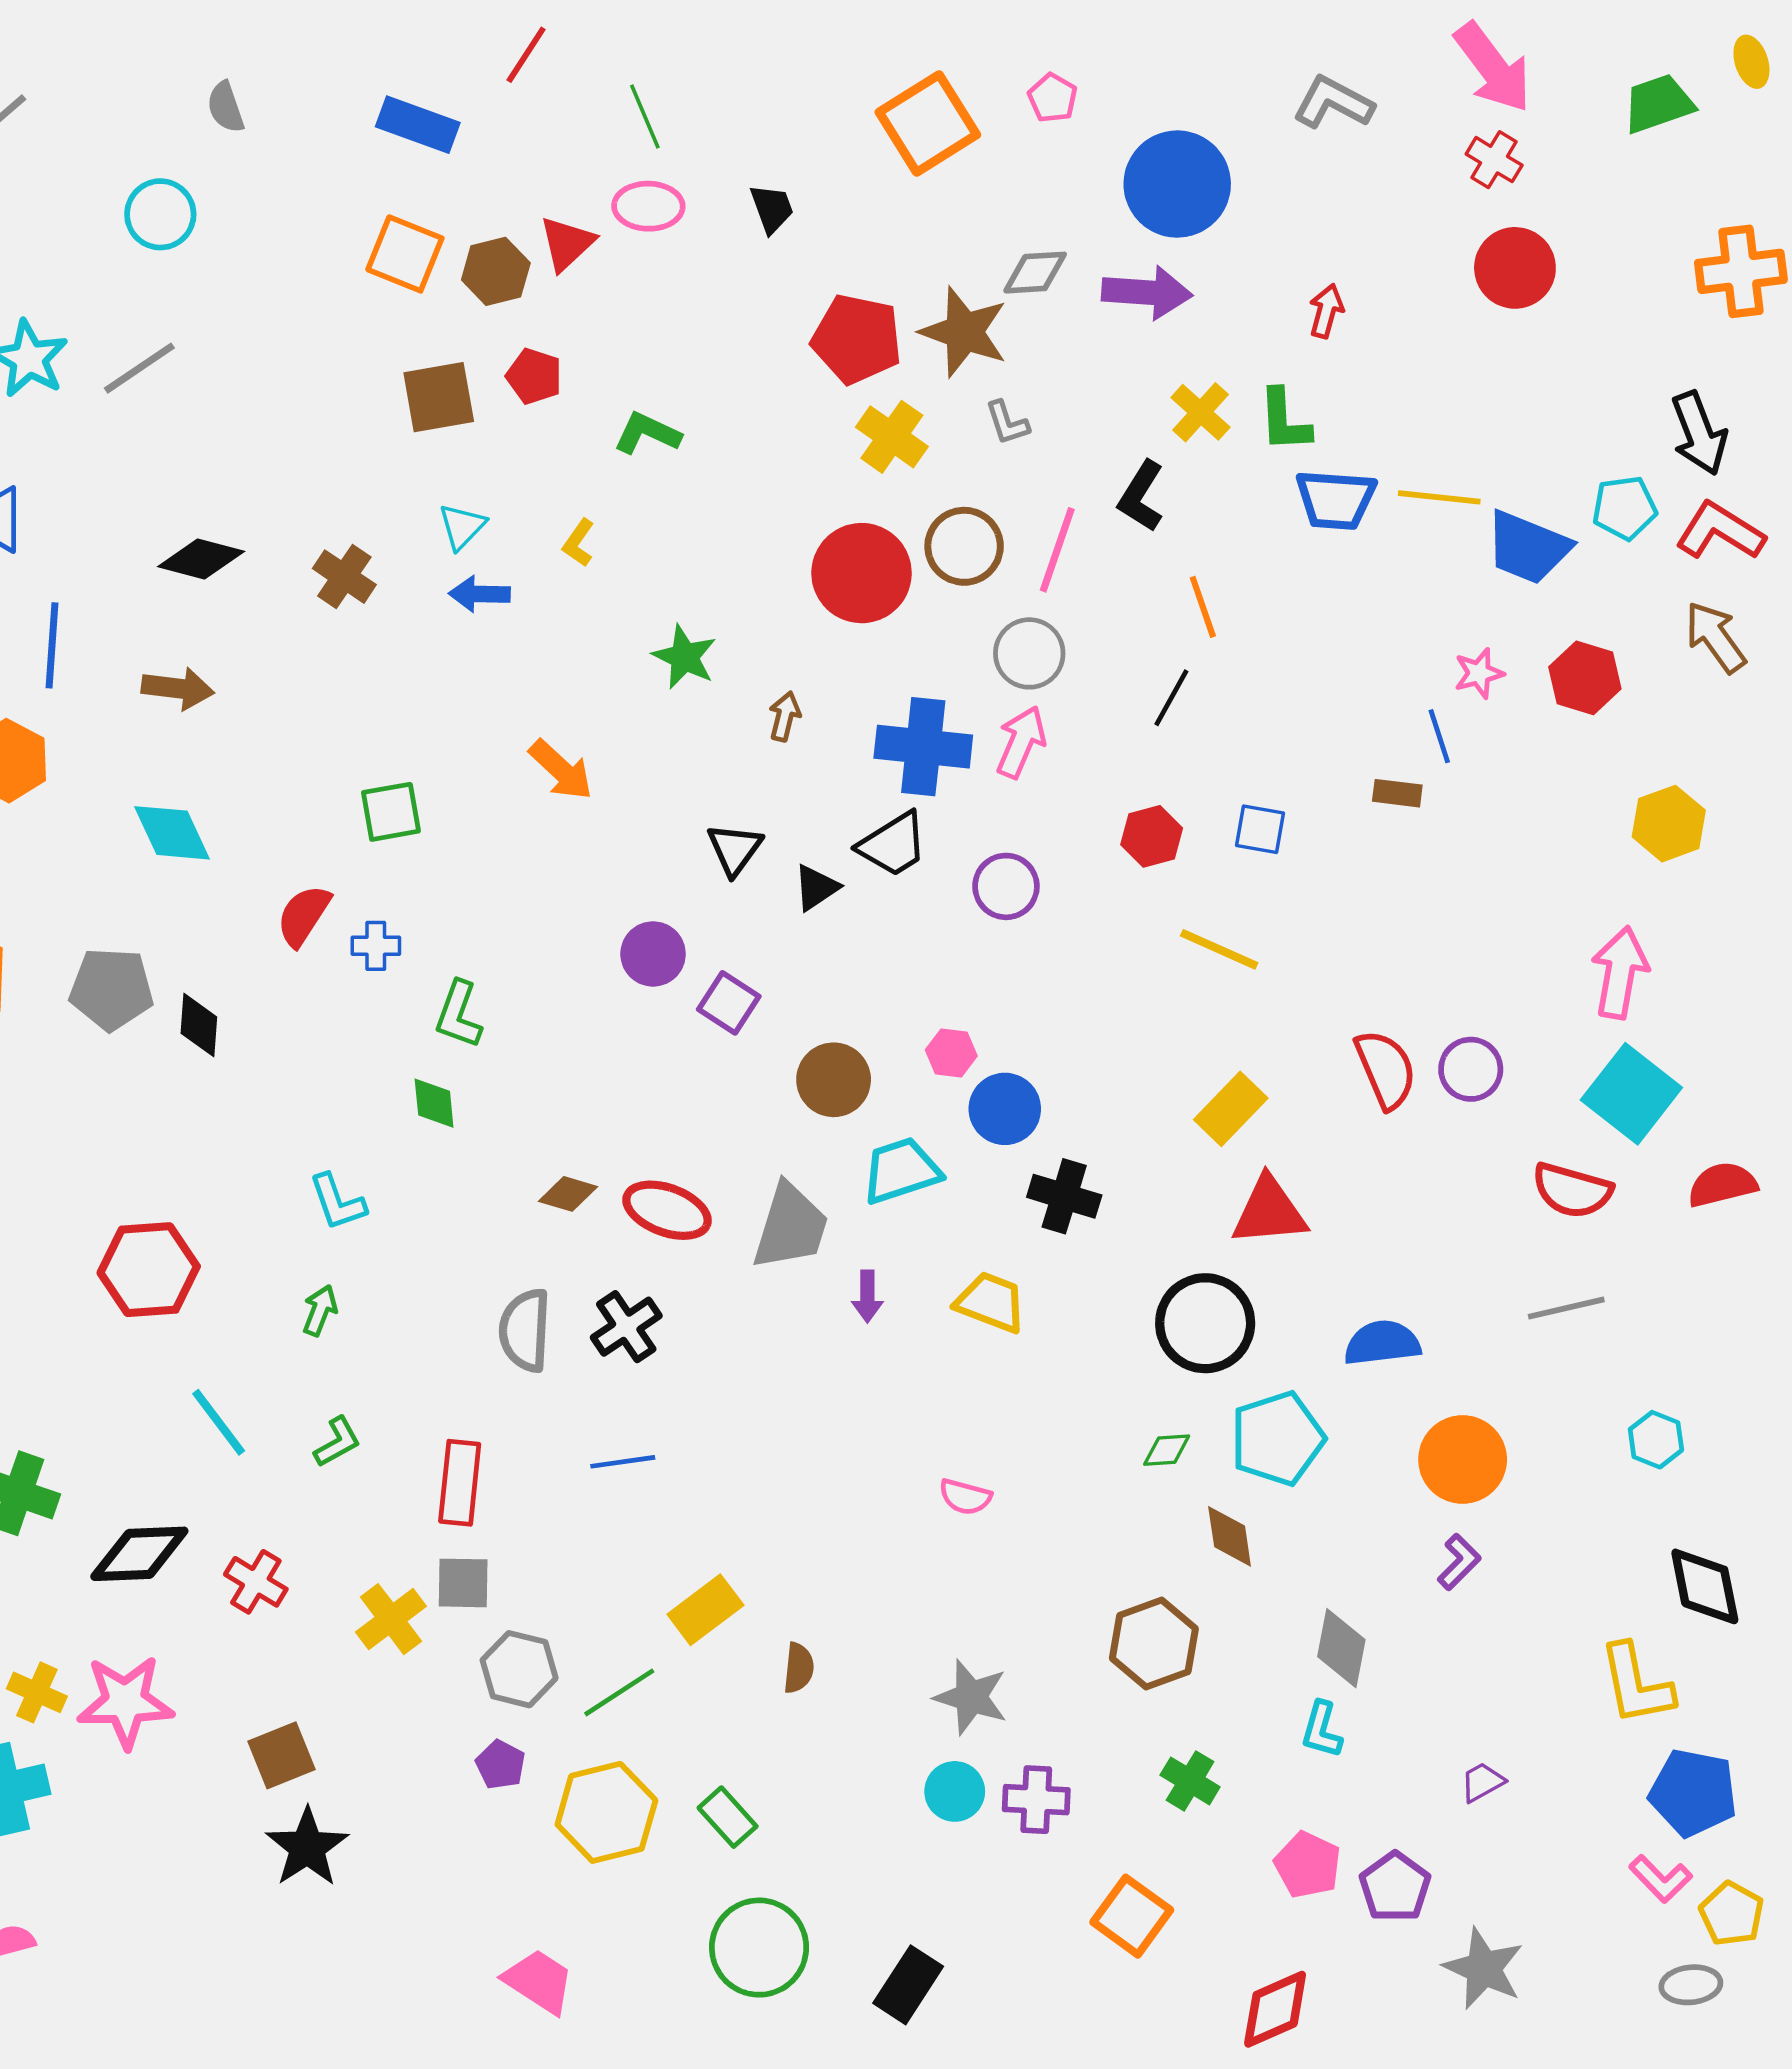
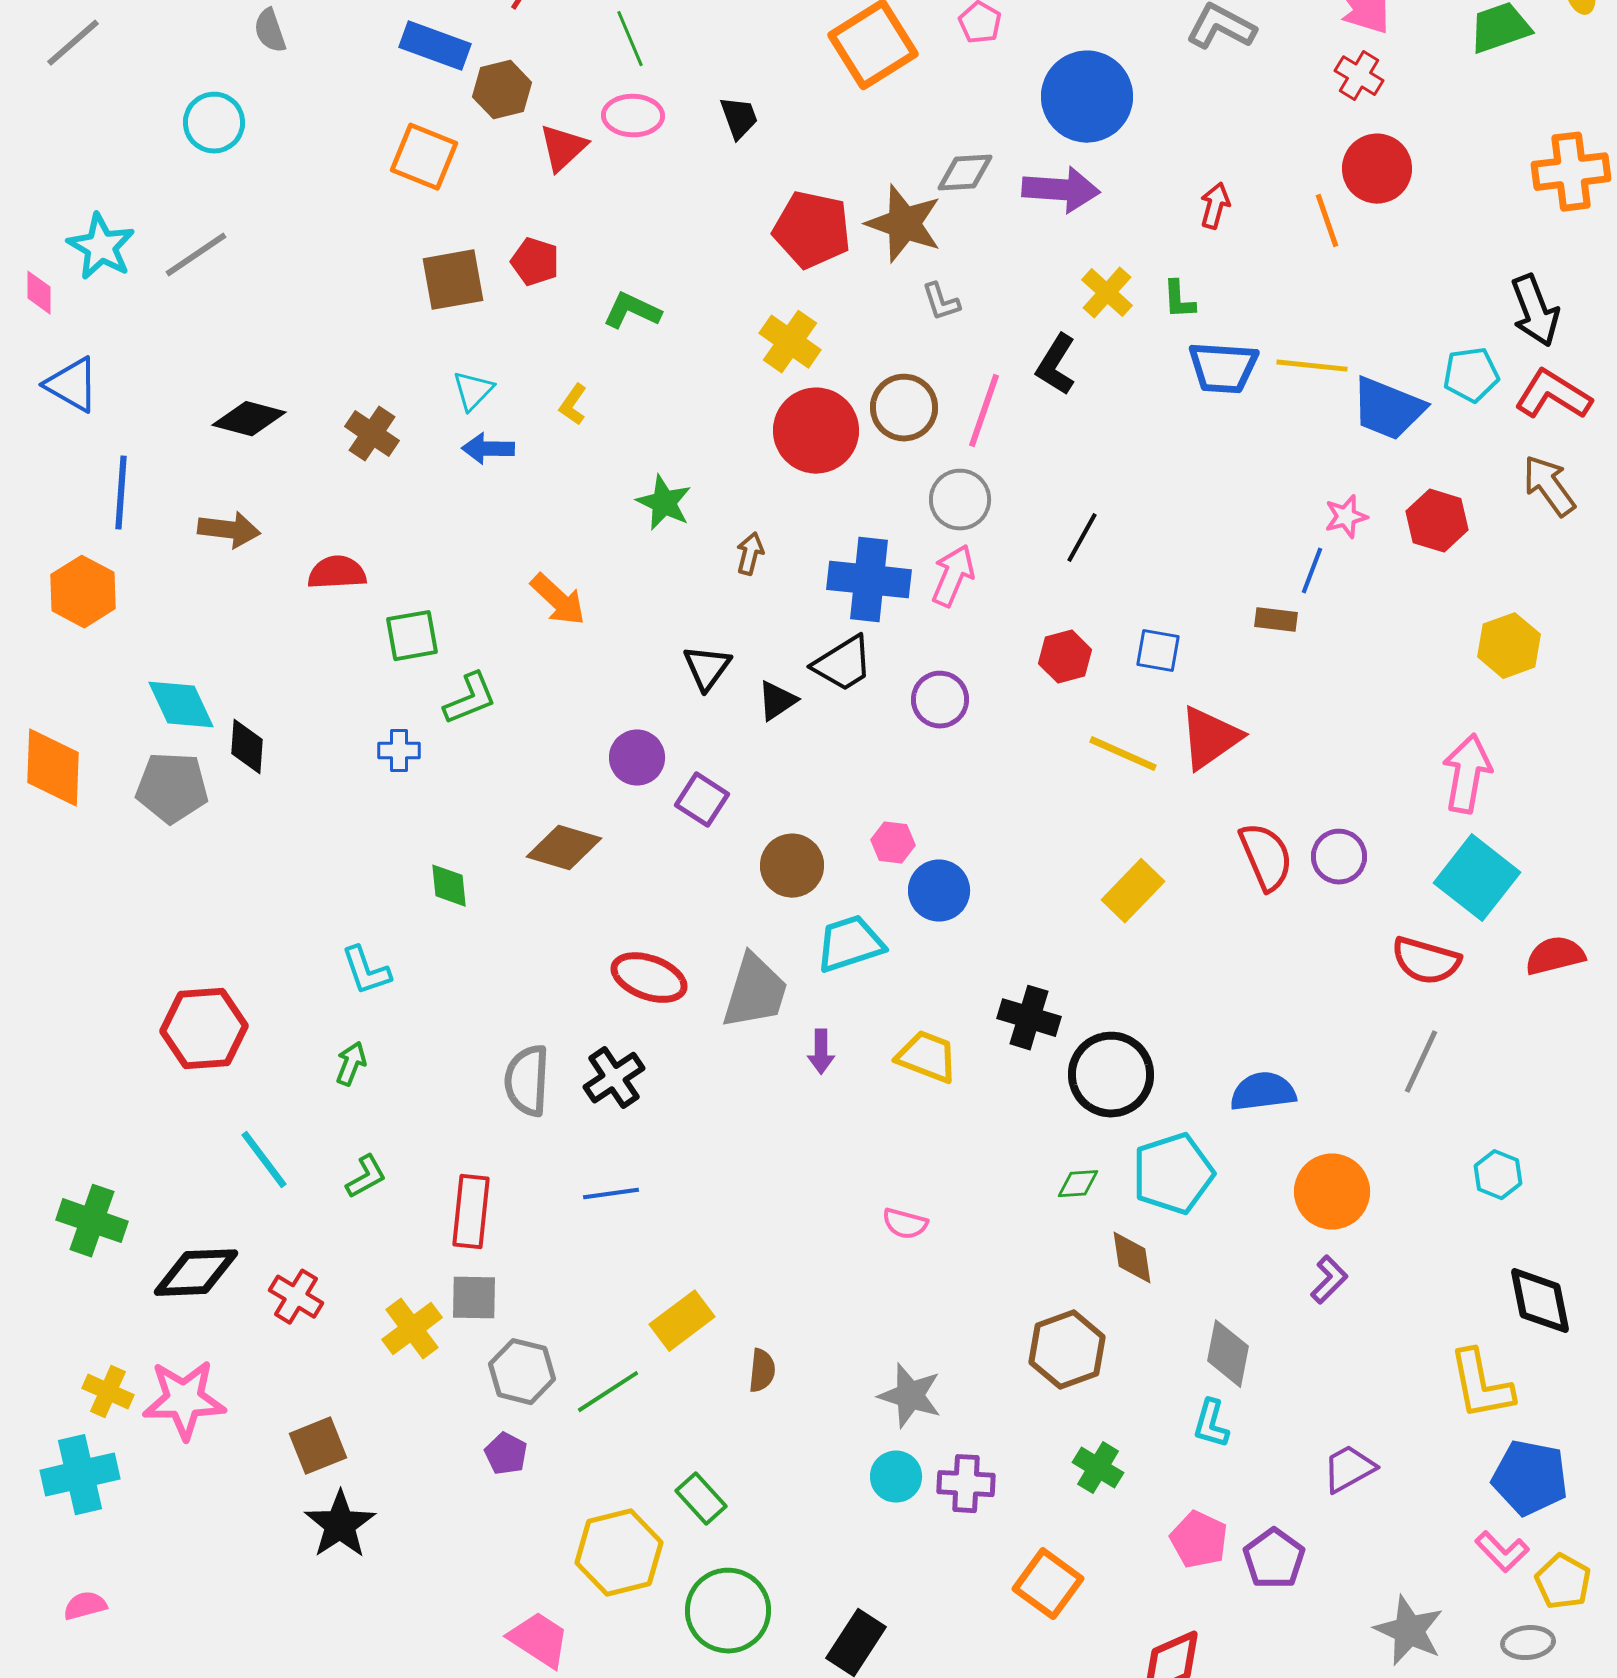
brown hexagon: (496, 271) -> (502, 90), moved
green L-shape: (1284, 420) -> (1179, 300), size x0.7
yellow cross: (892, 437) -> (790, 342), moved
orange line: (1203, 607) -> (1327, 221), moved
blue line: (1439, 736) -> (1312, 571), turned 39
cyan diamond: (172, 833) -> (181, 705), moved
red semicircle: (304, 916) -> (337, 573), moved, turned 54
green L-shape: (459, 1015) -> (470, 699), moved, turned -132
black diamond: (199, 1025) -> (247, 747), moved
brown diamond: (568, 1194) -> (564, 848), moved, size x1.5
black cross: (1064, 1196) -> (1029, 1018), moved
red triangle: (1269, 1211) -> (1210, 738), moved, turned -30
gray line: (1566, 1308) -> (1421, 1062), turned -52
purple trapezoid: (1482, 1782) -> (1349, 1469), size x1.4
yellow hexagon: (606, 1812) -> (619, 1553), moved
gray star: (1484, 1969) -> (1409, 1631), moved

